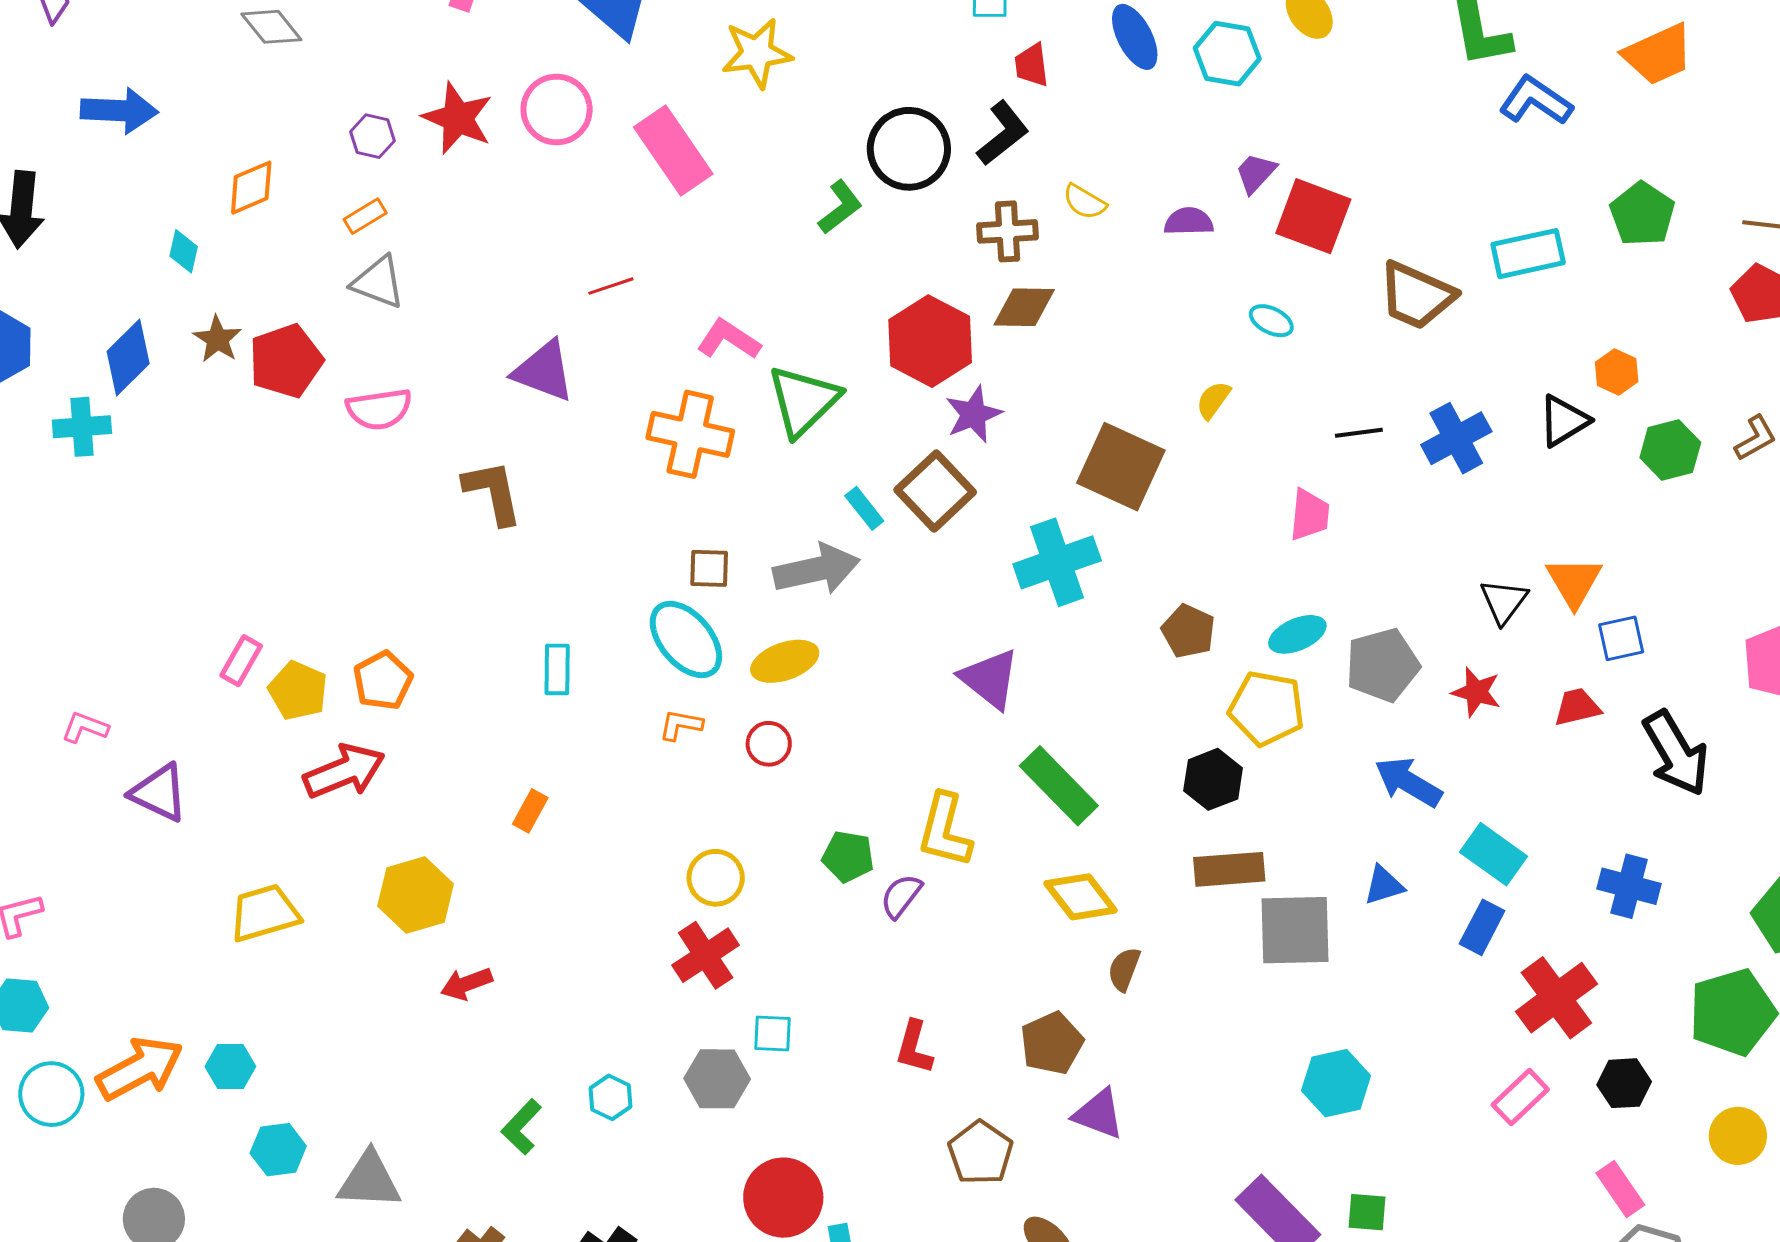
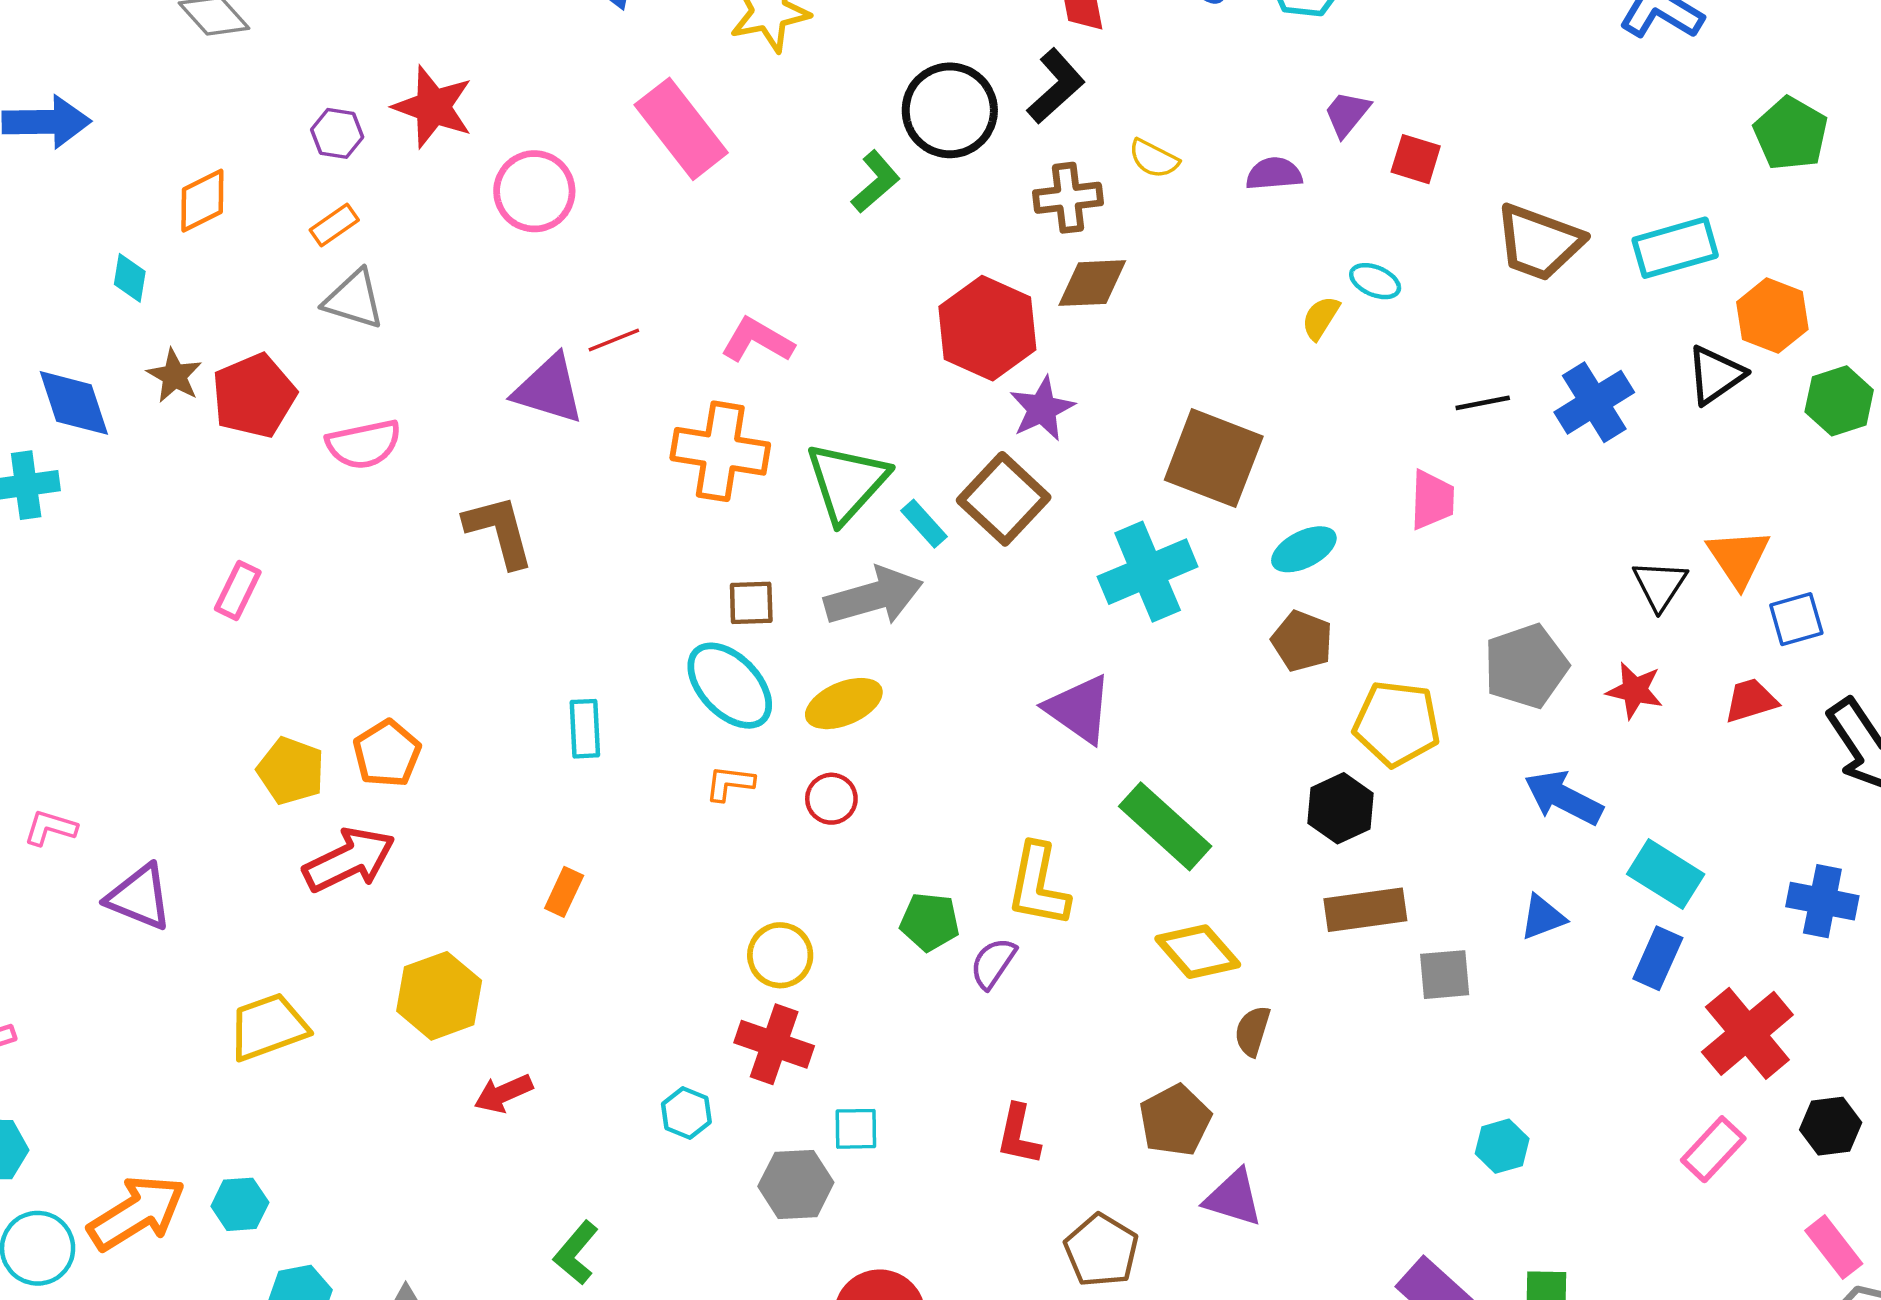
pink circle: (557, 109) -> (534, 191), moved
red square: (1313, 216) -> (1416, 159), size x0.6
cyan rectangle: (1528, 254) -> (1675, 248), moved
red line: (611, 286) -> (614, 340), moved
blue diamond: (128, 358) -> (74, 403), turned -60
orange hexagon: (1617, 372) -> (1772, 316), size x1.4
yellow semicircle: (1213, 400) -> (1321, 318), moved
green triangle: (803, 401) -> (847, 482), moved
cyan ellipse: (1297, 634) -> (1304, 549), moved
pink rectangle: (241, 661) -> (238, 590), moved
gray square: (1295, 930) -> (1445, 975), size x0.6
red cross: (706, 955) -> (774, 1044), turned -34
cyan hexagon: (1336, 1083) -> (1502, 1146), size x0.7
cyan hexagon: (611, 1097) -> (686, 1113), moved

